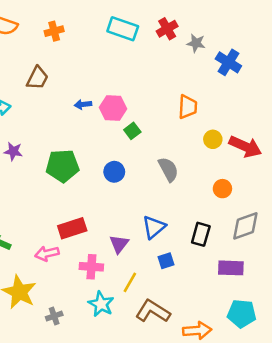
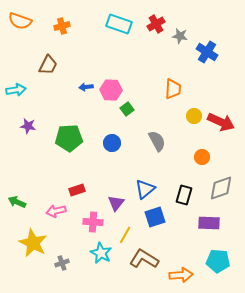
red rectangle: (72, 228) -> (77, 190), size x0.7
blue square: (166, 261) -> (155, 217), size x1.5

